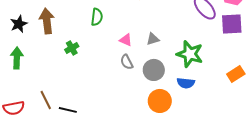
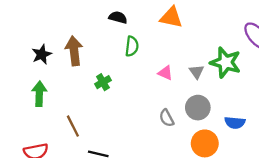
gray triangle: (153, 39) -> (197, 72), turned -48
green star: (190, 54) -> (226, 62), moved
gray semicircle: (127, 62) -> (167, 118), moved
brown line: (46, 100) -> (73, 126), moved

